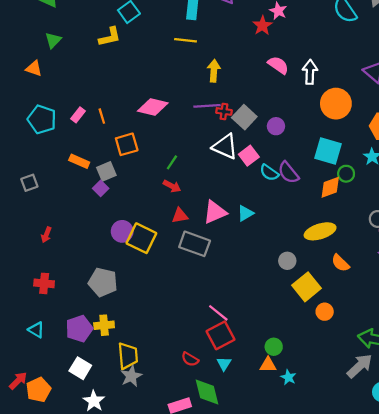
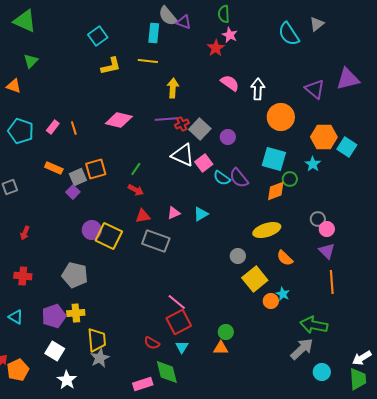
yellow L-shape: (110, 37) -> (111, 66), moved
red cross: (224, 111) -> (182, 124), turned -32
orange square: (127, 144) -> (96, 169), moved
pink triangle: (215, 212) -> (174, 213), size x0.6
cyan star: (288, 377) -> (283, 294), moved

